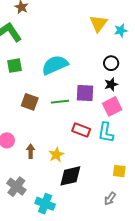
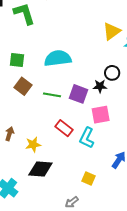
green square: (15, 66) -> (17, 60), moved
black star: (111, 84) -> (100, 86), moved

